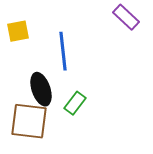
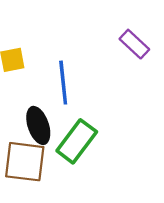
green rectangle: (75, 103) -> (77, 141), size x1.6

